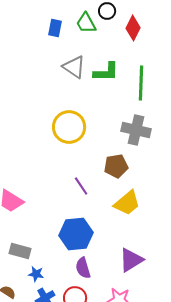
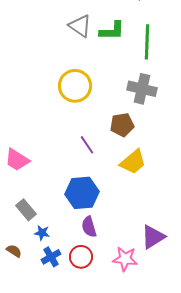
gray rectangle: (20, 251) -> (26, 210), turned 35
purple triangle: (131, 260) -> (153, 237), moved

